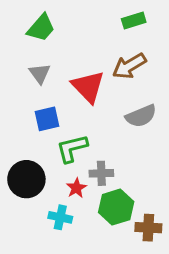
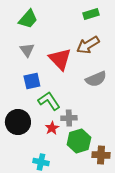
green L-shape: (72, 148) -> (49, 101), turned 70
cyan cross: (60, 217) -> (41, 162), moved

